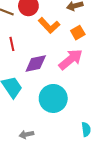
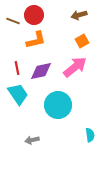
orange L-shape: (49, 25) -> (36, 40), moved, turned -60
red line: (12, 44) -> (17, 68), moved

